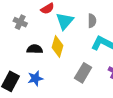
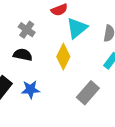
gray cross: (20, 22) -> (27, 30), moved
black semicircle: (35, 49) -> (23, 55), moved

